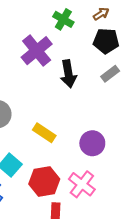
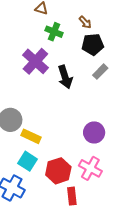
brown arrow: (101, 14) -> (85, 22), turned 88
yellow rectangle: (44, 133) -> (31, 136), moved

